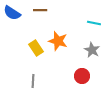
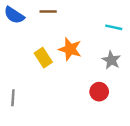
gray line: (33, 81) -> (13, 98), moved

